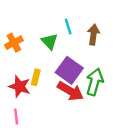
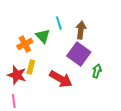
orange cross: (14, 43) -> (25, 44), moved
purple square: (69, 70) -> (79, 54), moved
green arrow: (95, 82) -> (97, 71), moved, size x0.6

